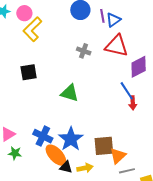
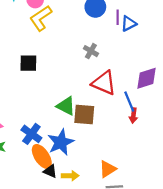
red triangle: (117, 46) -> (104, 83), moved
green triangle: (70, 93) -> (66, 106), moved
brown square: (104, 146) -> (84, 115), moved

